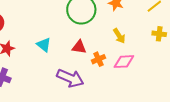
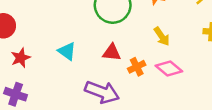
pink diamond: (124, 62) -> (169, 69), turned 45

